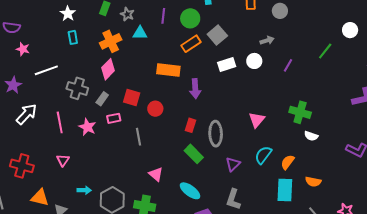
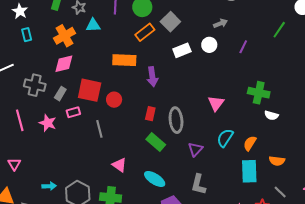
pink diamond: (108, 69) -> (64, 64), turned 35
red square: (132, 97) -> (90, 90), size x1.4
pink triangle: (63, 160) -> (14, 164), moved

